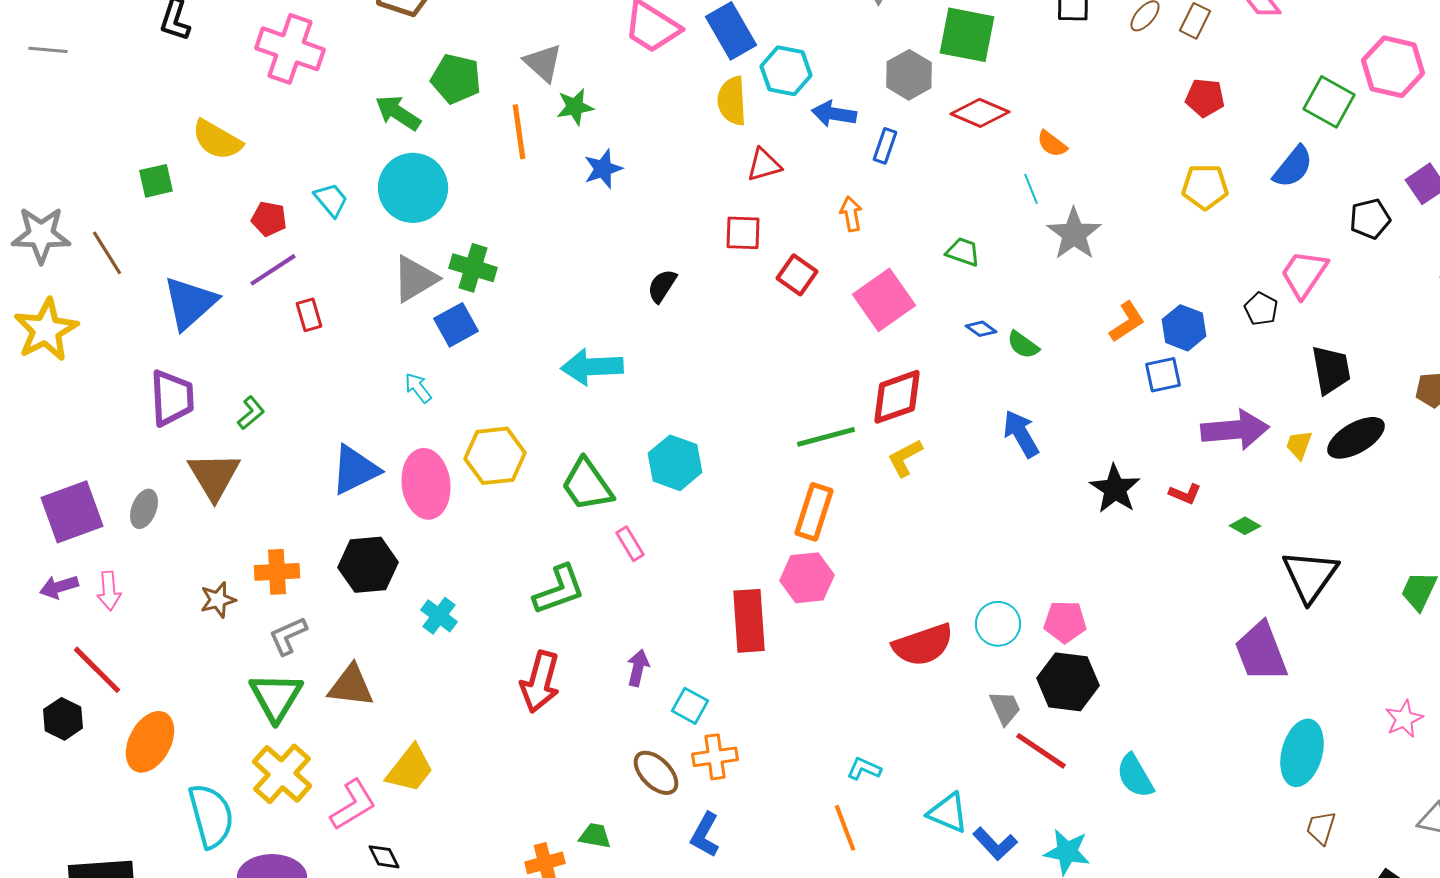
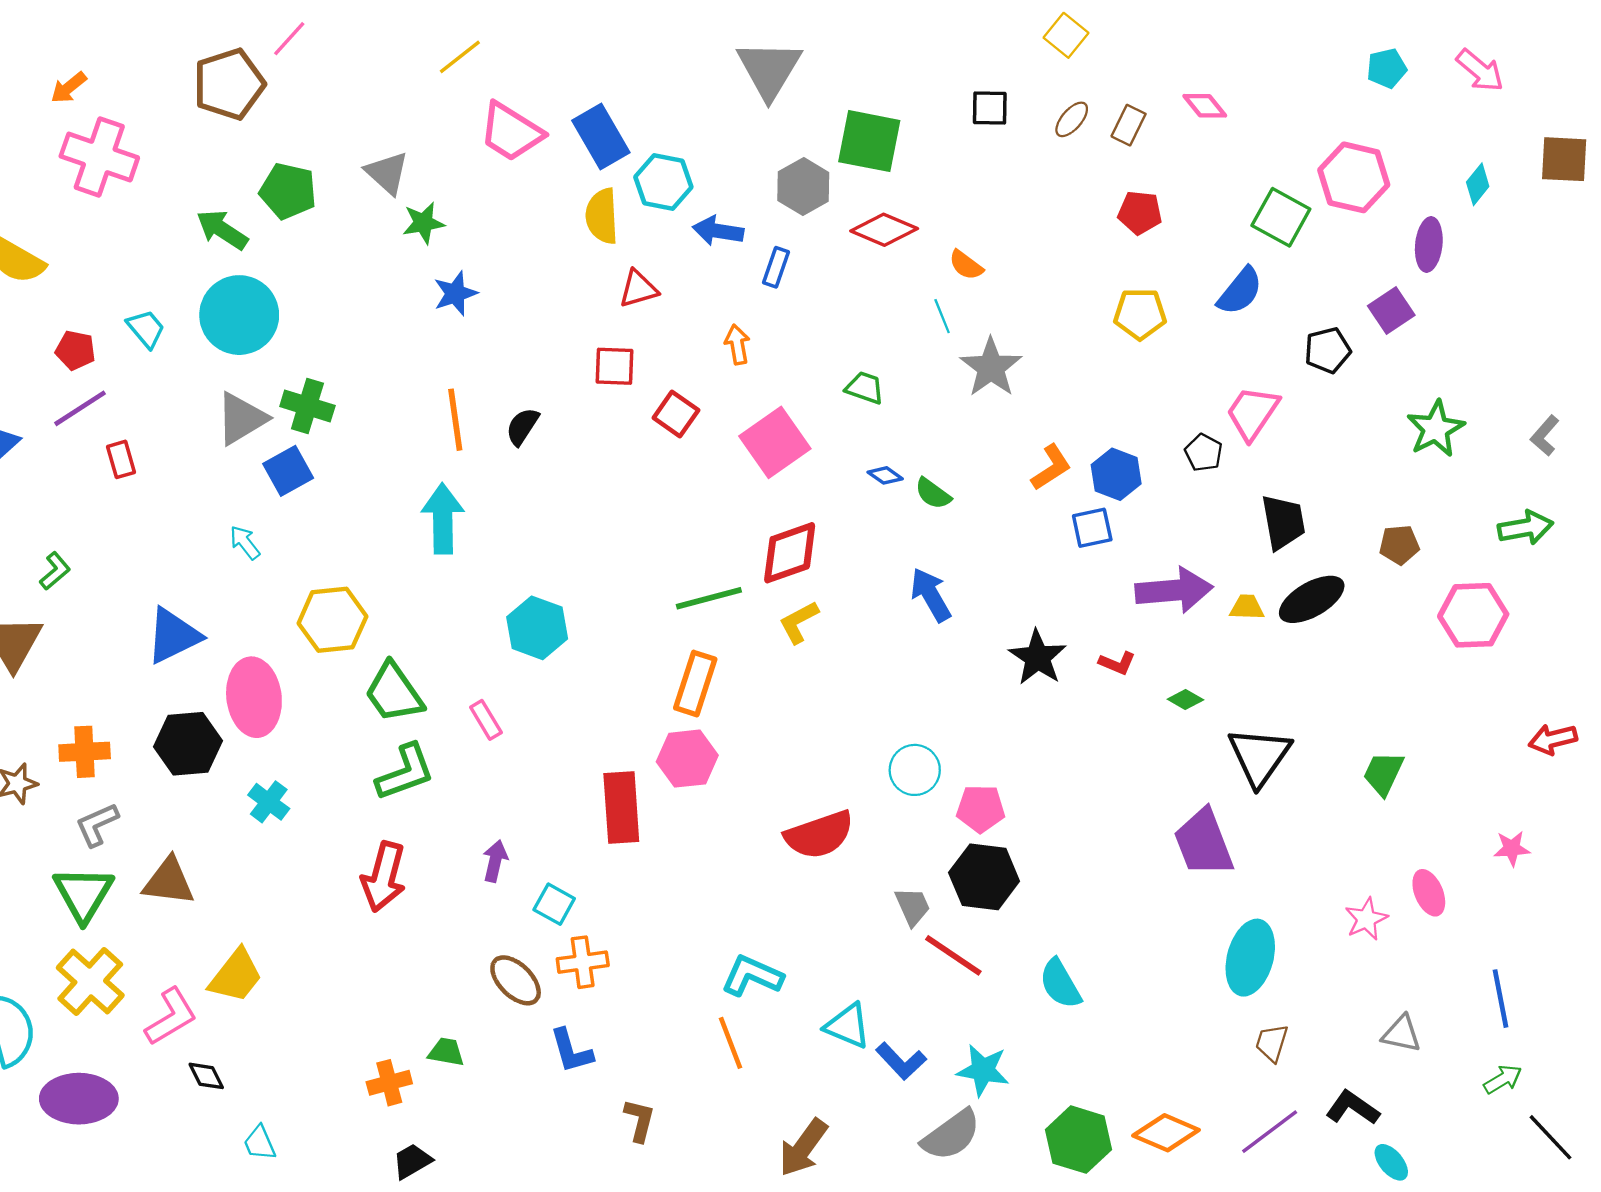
orange line: (519, 132) -> (455, 420), moved
cyan arrow: (592, 367) -> (443, 519), turned 92
yellow trapezoid: (1299, 445) -> (1247, 607), turned 72
pink ellipse: (426, 484) -> (254, 697), moved
green trapezoid: (587, 485) -> (394, 693), moved
cyan circle: (998, 624) -> (915, 770), moved
cyan L-shape: (864, 769) -> (752, 976), size x1.6
blue L-shape: (705, 835) -> (571, 1051), turned -45

